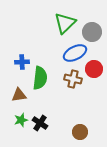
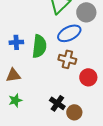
red circle: (94, 69) -> (88, 77), moved
green semicircle: (40, 78) -> (39, 46), moved
black cross: (40, 123) -> (57, 103), moved

